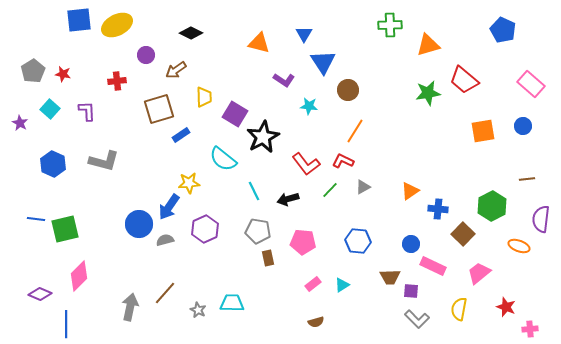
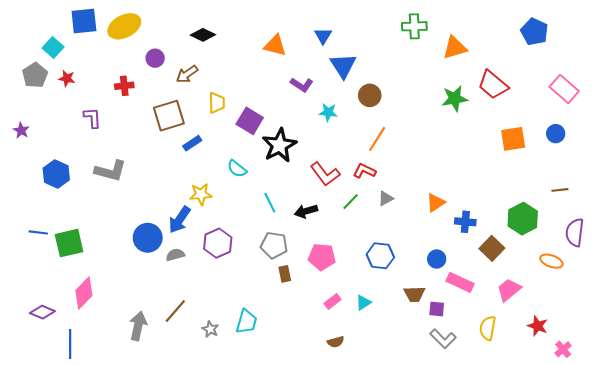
cyan square: (50, 109) -> (53, 48), moved
cyan semicircle: (223, 159) -> (237, 169), size x0.7
cyan trapezoid: (232, 303) -> (246, 322), turned 105
pink cross: (530, 329) -> (563, 349), turned -35

